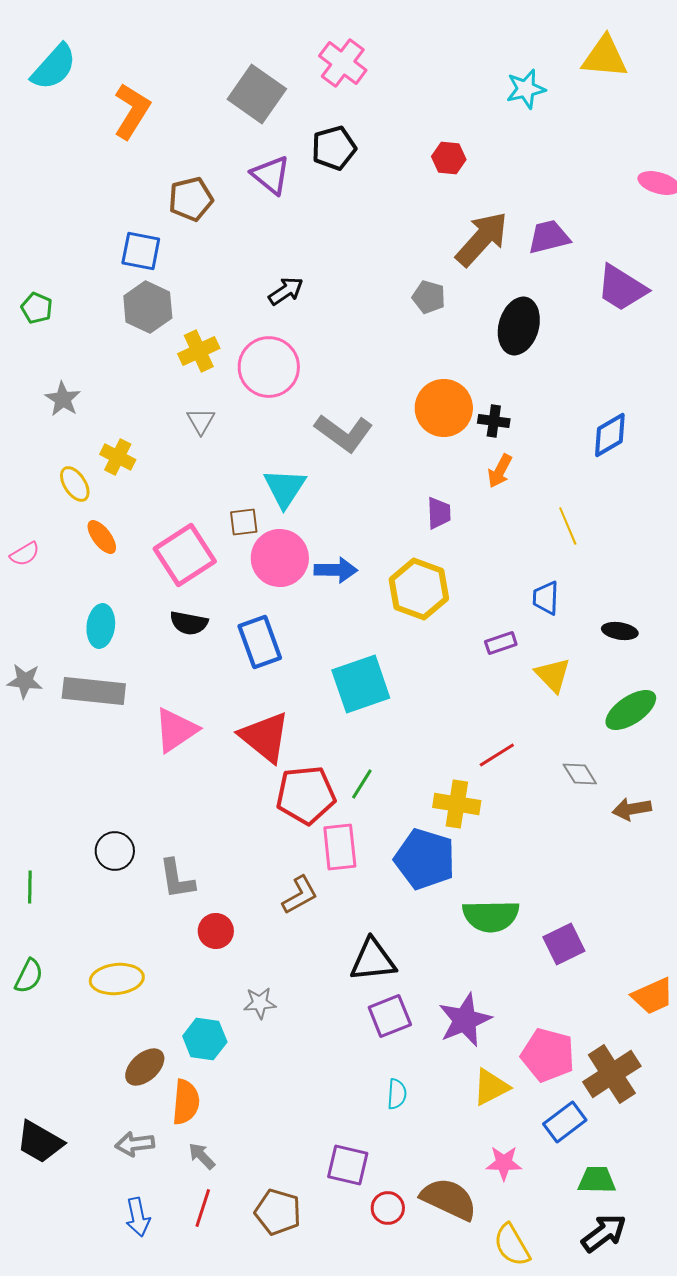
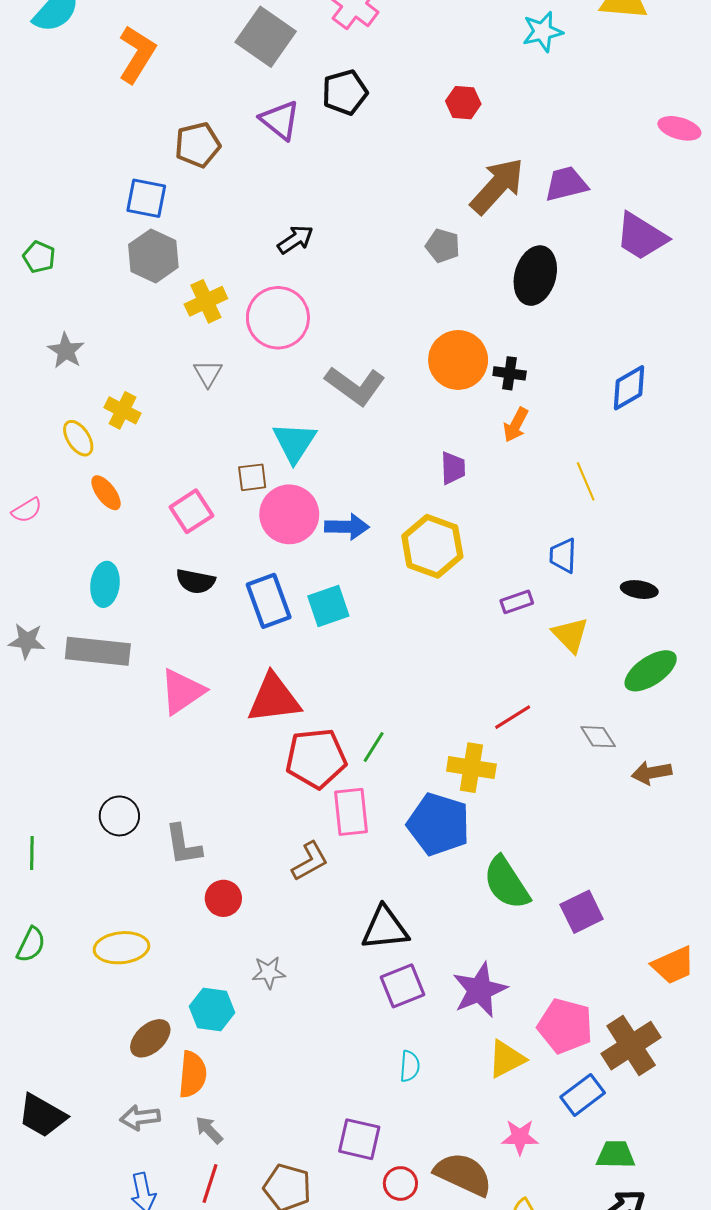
pink square: (185, 555) -> (191, 511), size x0.7
cyan square: (361, 684) -> (328, 606), moved, size x0.7
red triangle: (265, 737) -> (274, 699), turned -46
green semicircle: (491, 916) -> (506, 883), turned 58

